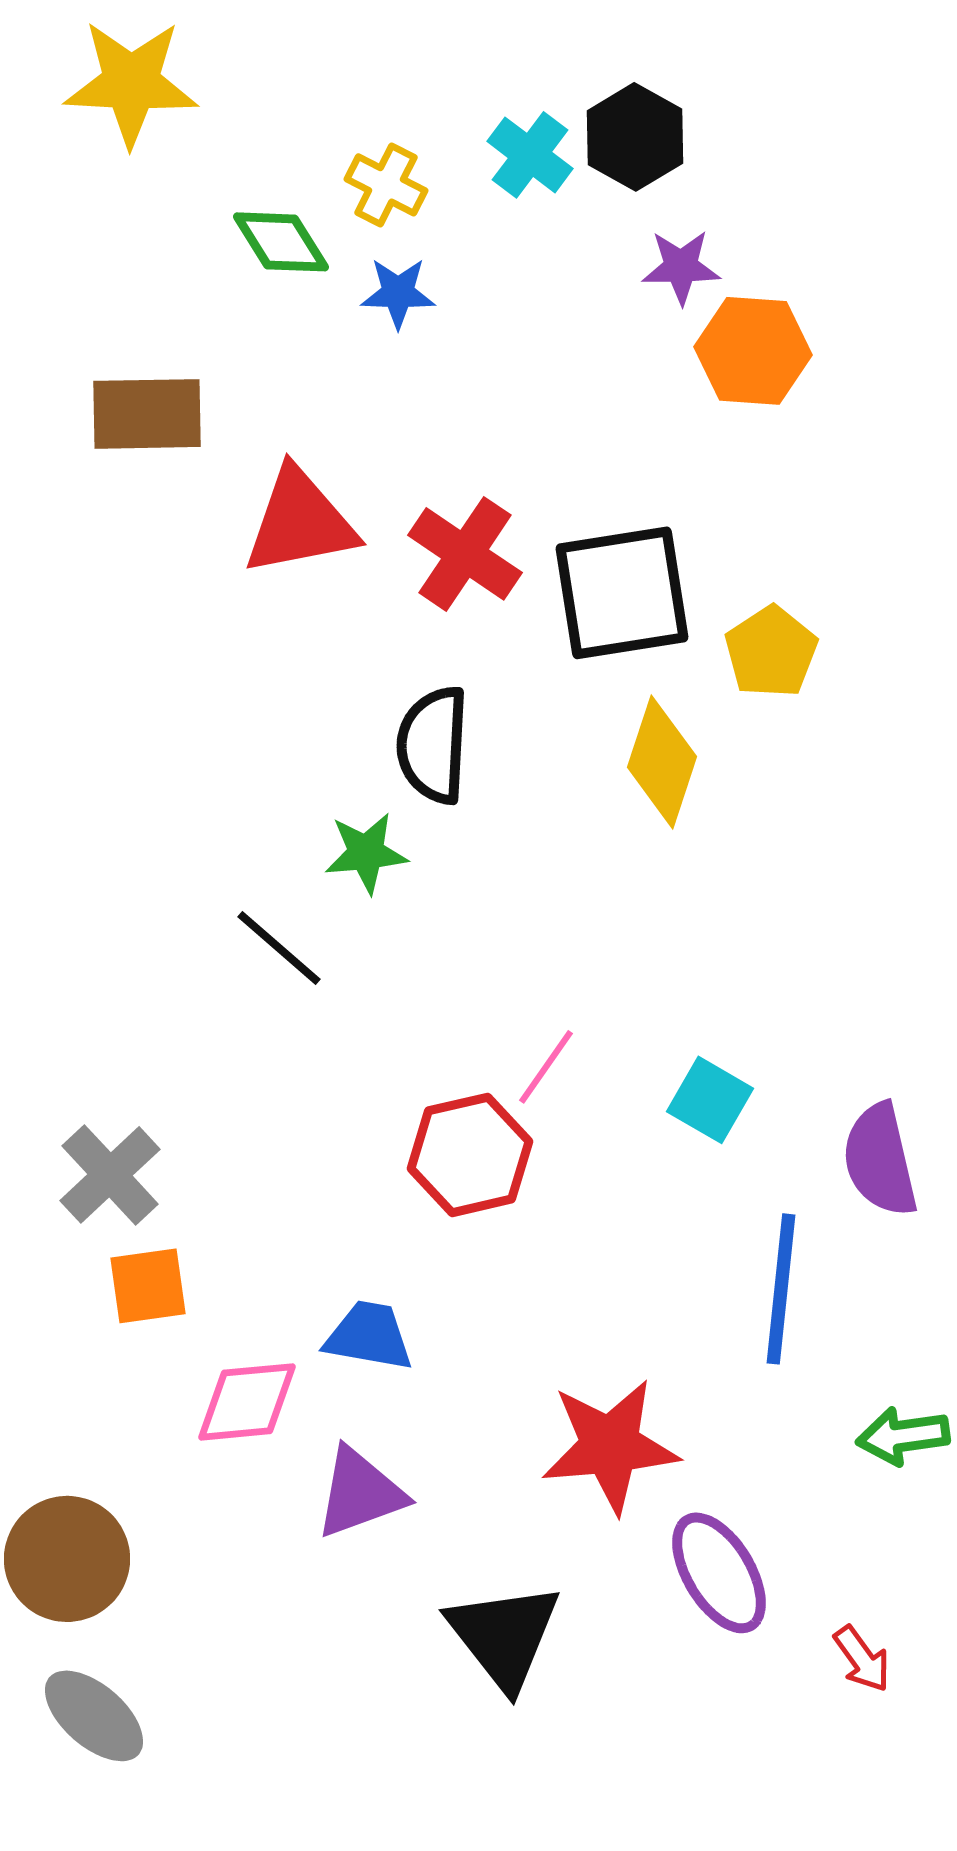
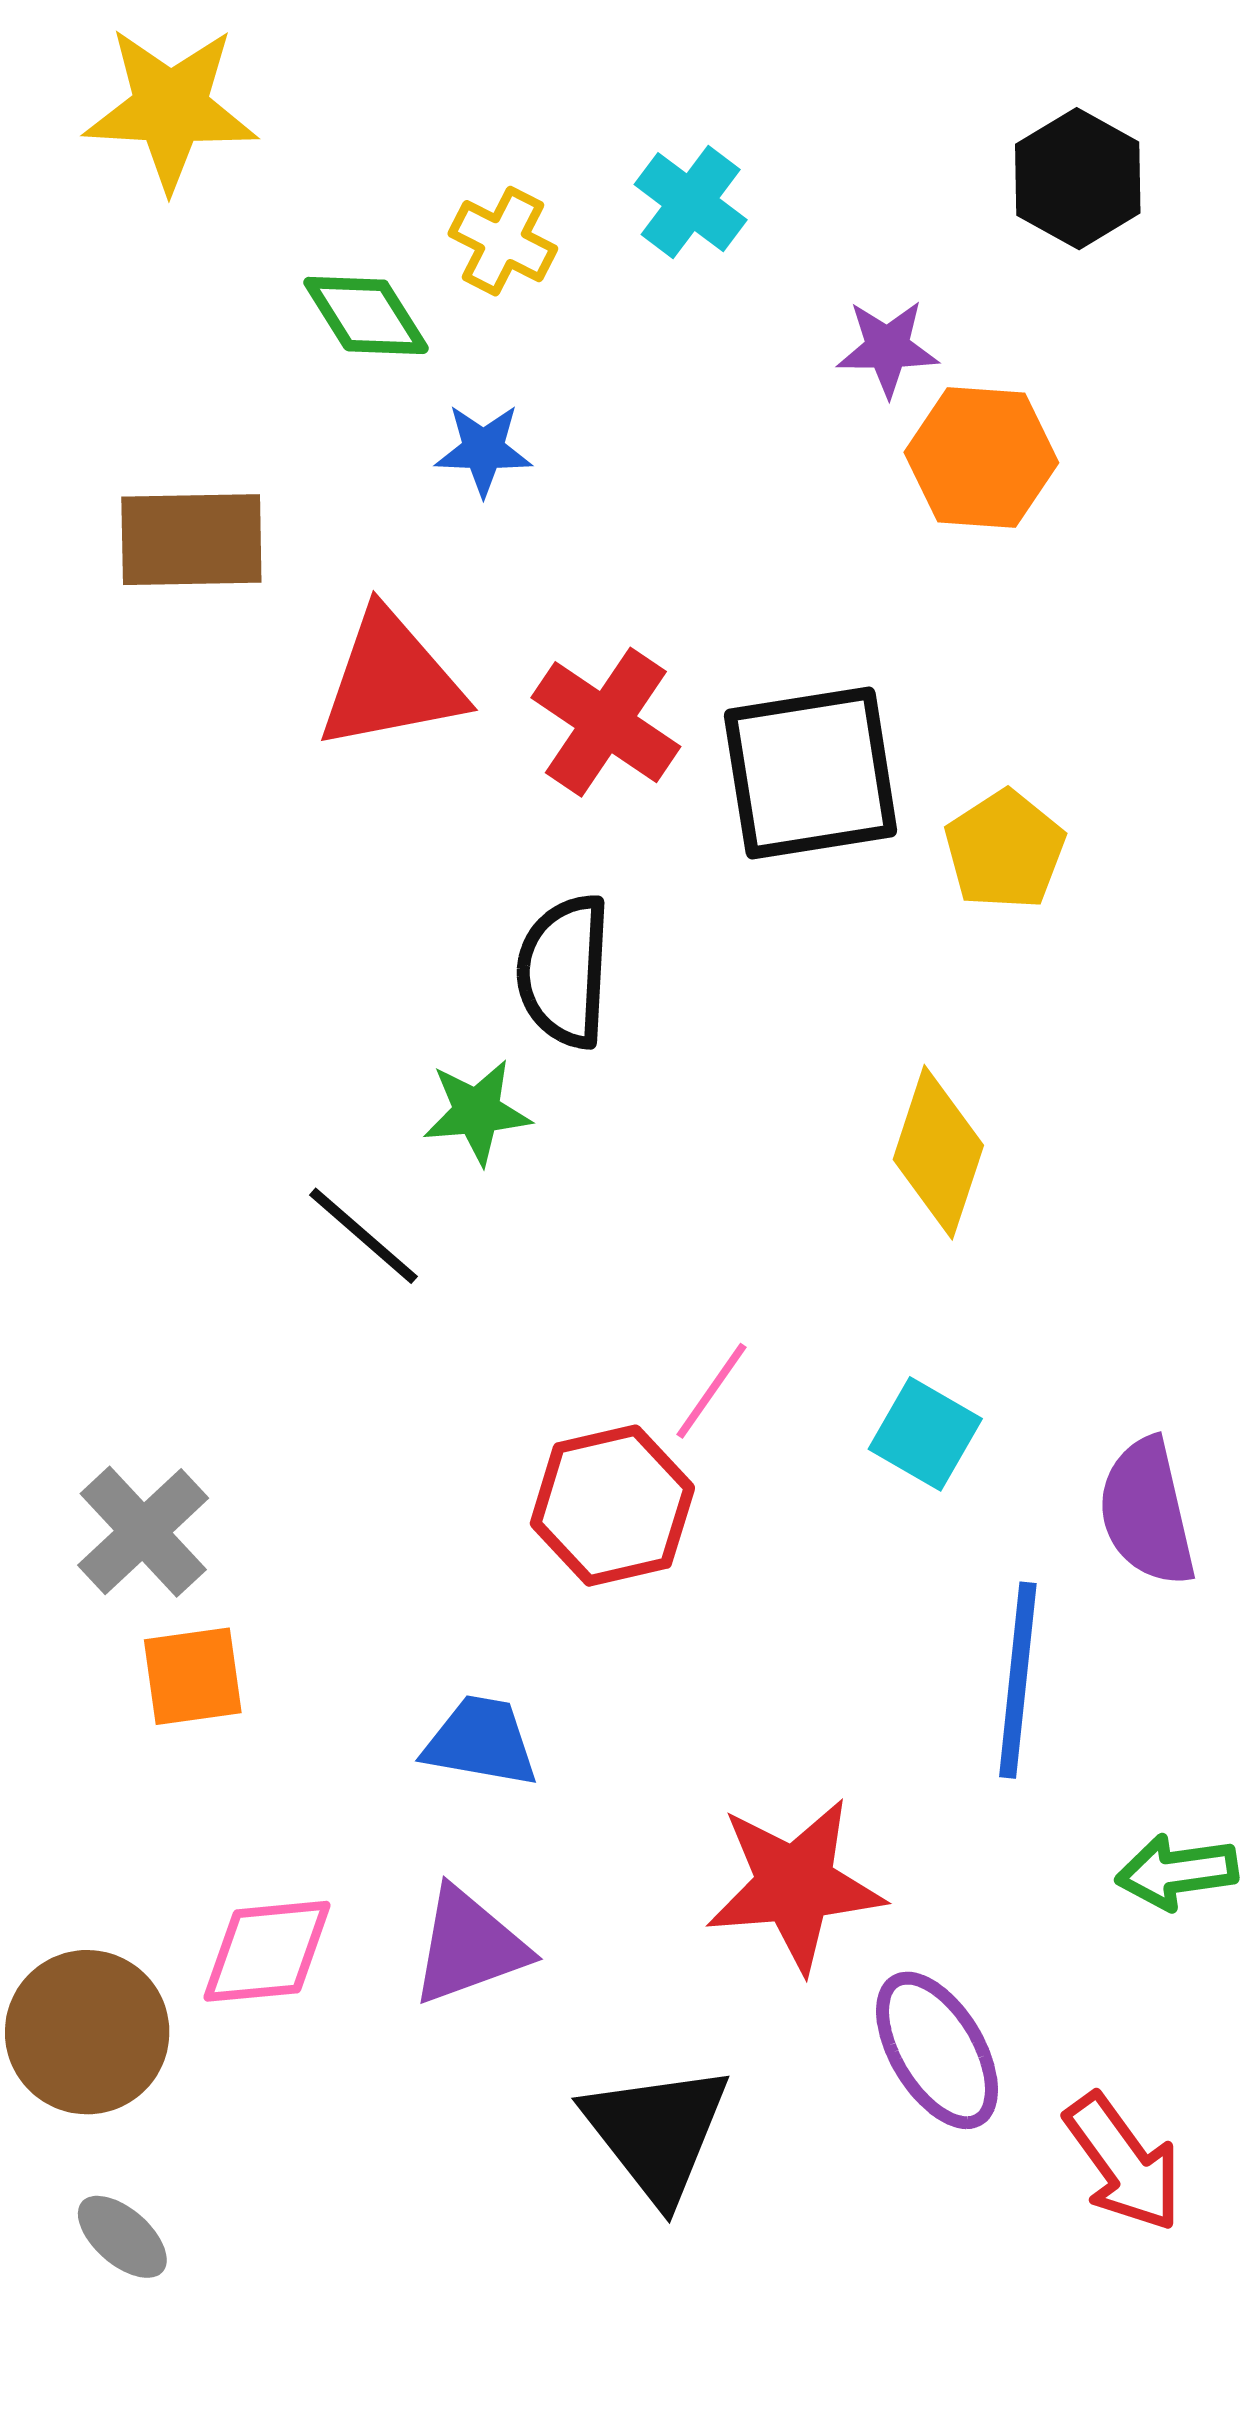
black hexagon: (635, 137) -> (1078, 179), moved
blue star: (398, 293) -> (483, 450), moved
yellow diamond: (662, 762) -> (938, 1152), moved
pink diamond: (247, 1402) -> (267, 1951), moved
red arrow: (862, 1659) -> (1123, 2163), size x1.6
gray ellipse: (94, 1716) -> (122, 2237), size x0.7

